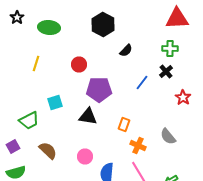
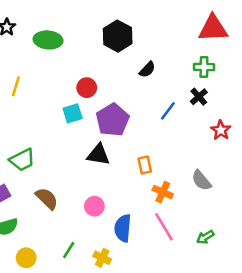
yellow line: (36, 64) -> (16, 86), moved
purple pentagon: (99, 90) -> (112, 120), turned -30
cyan square: (55, 102) -> (73, 113), moved
orange rectangle: (124, 124) -> (145, 165), turned -32

